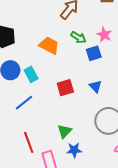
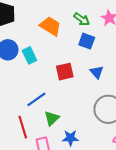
blue square: (94, 53) -> (87, 41), moved, turned 35
blue line: (24, 103) -> (36, 99), moved
green triangle: (64, 131) -> (52, 118), moved

